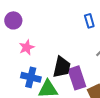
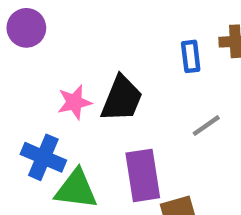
pink star: (27, 47) -> (74, 102), moved
black trapezoid: (62, 67) -> (122, 99), moved

